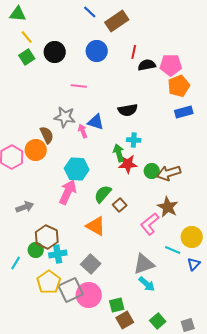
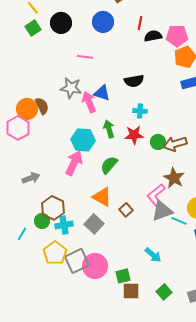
pink arrow: (83, 131) -> (89, 102), size x1.5
brown semicircle: (47, 135) -> (42, 106), moved
orange circle: (36, 150) -> (27, 109), moved
green arrow: (119, 153) -> (109, 129), moved
brown square: (120, 205) -> (126, 210), moved
gray square: (91, 264) -> (94, 224), moved
gray triangle: (144, 264) -> (162, 211), moved
brown square: (125, 320) -> (131, 291), turned 30

